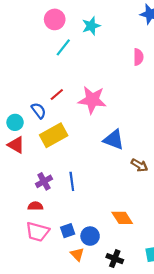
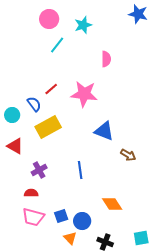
pink semicircle: (138, 57) -> (106, 59), moved
red triangle: (16, 145) -> (15, 146), moved
blue line: (72, 181) -> (80, 170), moved

